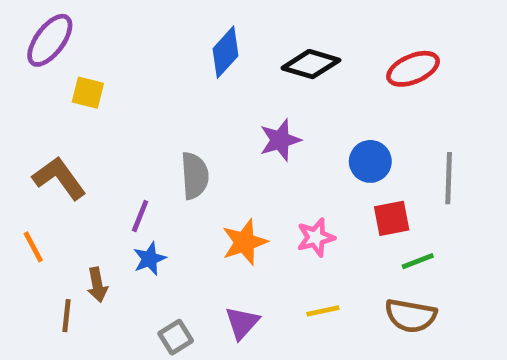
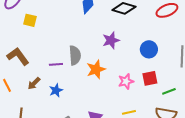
purple line: (140, 216) -> (56, 64), moved, turned 64
red square: (392, 218) -> (150, 78), moved
orange star: (244, 242) -> (96, 69), moved
brown arrow: (97, 285) -> (34, 83), moved, turned 56

